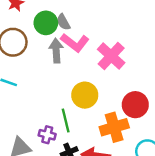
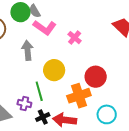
gray arrow: (56, 51) -> (27, 50), moved
pink cross: (111, 56) -> (75, 38), size x0.6

